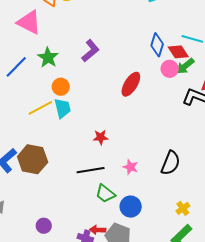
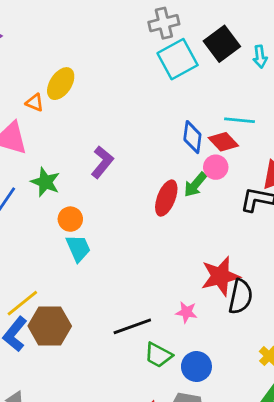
green arrow: (185, 66) -> (195, 185), moved
yellow line: (40, 108) -> (22, 303), moved
red star: (101, 137) -> (220, 276), moved, size x1.8

